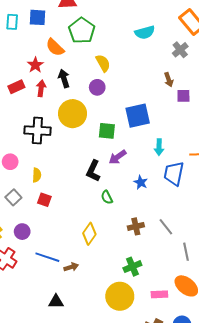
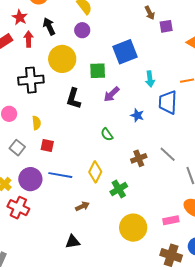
black L-shape: (93, 171) -> (74, 99), moved
purple circle: (22, 232) -> (30, 179), size x1.5
blue line: (47, 257) -> (60, 175), moved
green cross: (132, 267) -> (119, 189), moved

